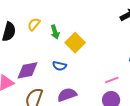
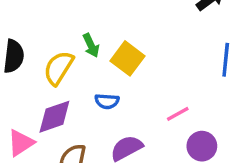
yellow semicircle: (34, 24) -> (59, 68), moved, size x1.5
pink line: (112, 80) -> (178, 114), moved

